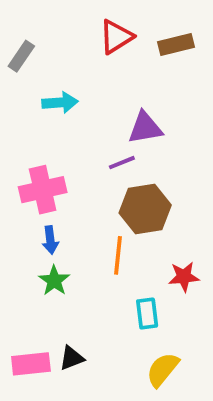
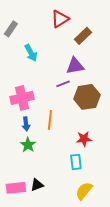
brown rectangle: (176, 45) -> (83, 36), moved, turned -30
cyan arrow: (60, 103) -> (31, 53), turned 66
brown hexagon: (145, 209) -> (87, 97), moved
orange line: (118, 255) -> (50, 120), moved
red star: (184, 277) -> (84, 139), moved

